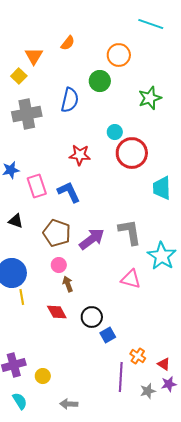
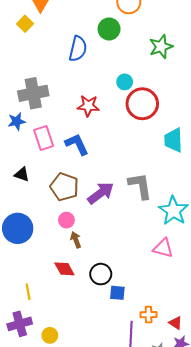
gray cross: (27, 114) -> (33, 93), moved
pink triangle: (131, 279) -> (163, 248), moved
yellow line: (22, 297) -> (28, 292), moved
blue square: (108, 335) -> (117, 293), turned 35
orange cross: (138, 356) -> (149, 315), turned -35

